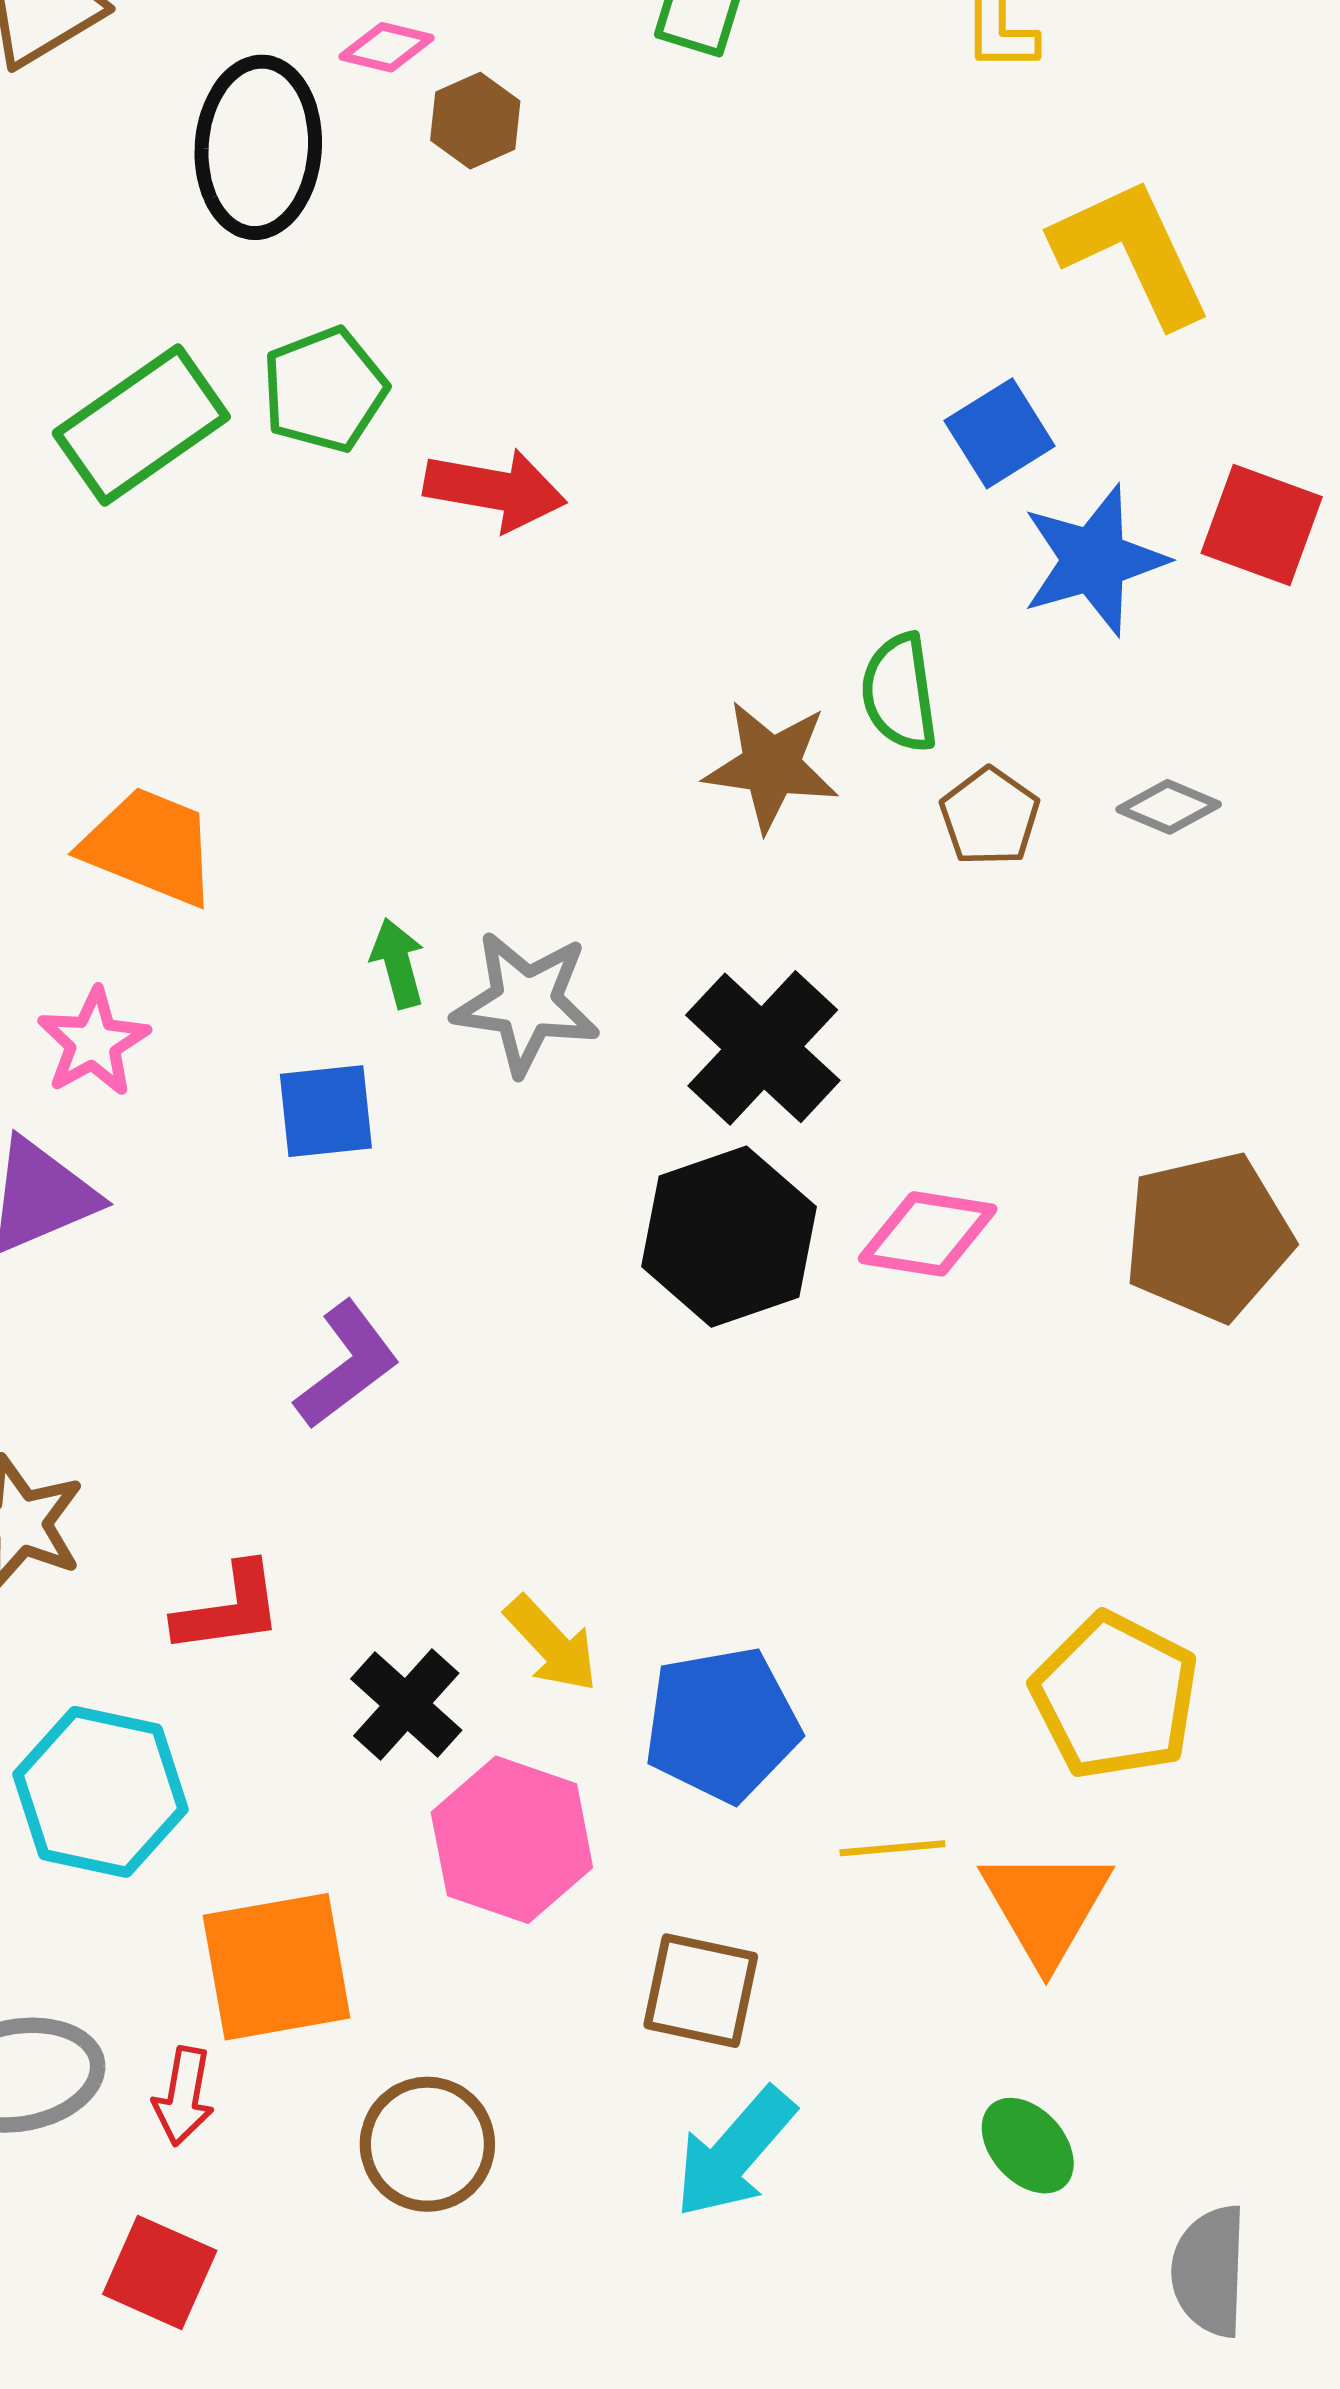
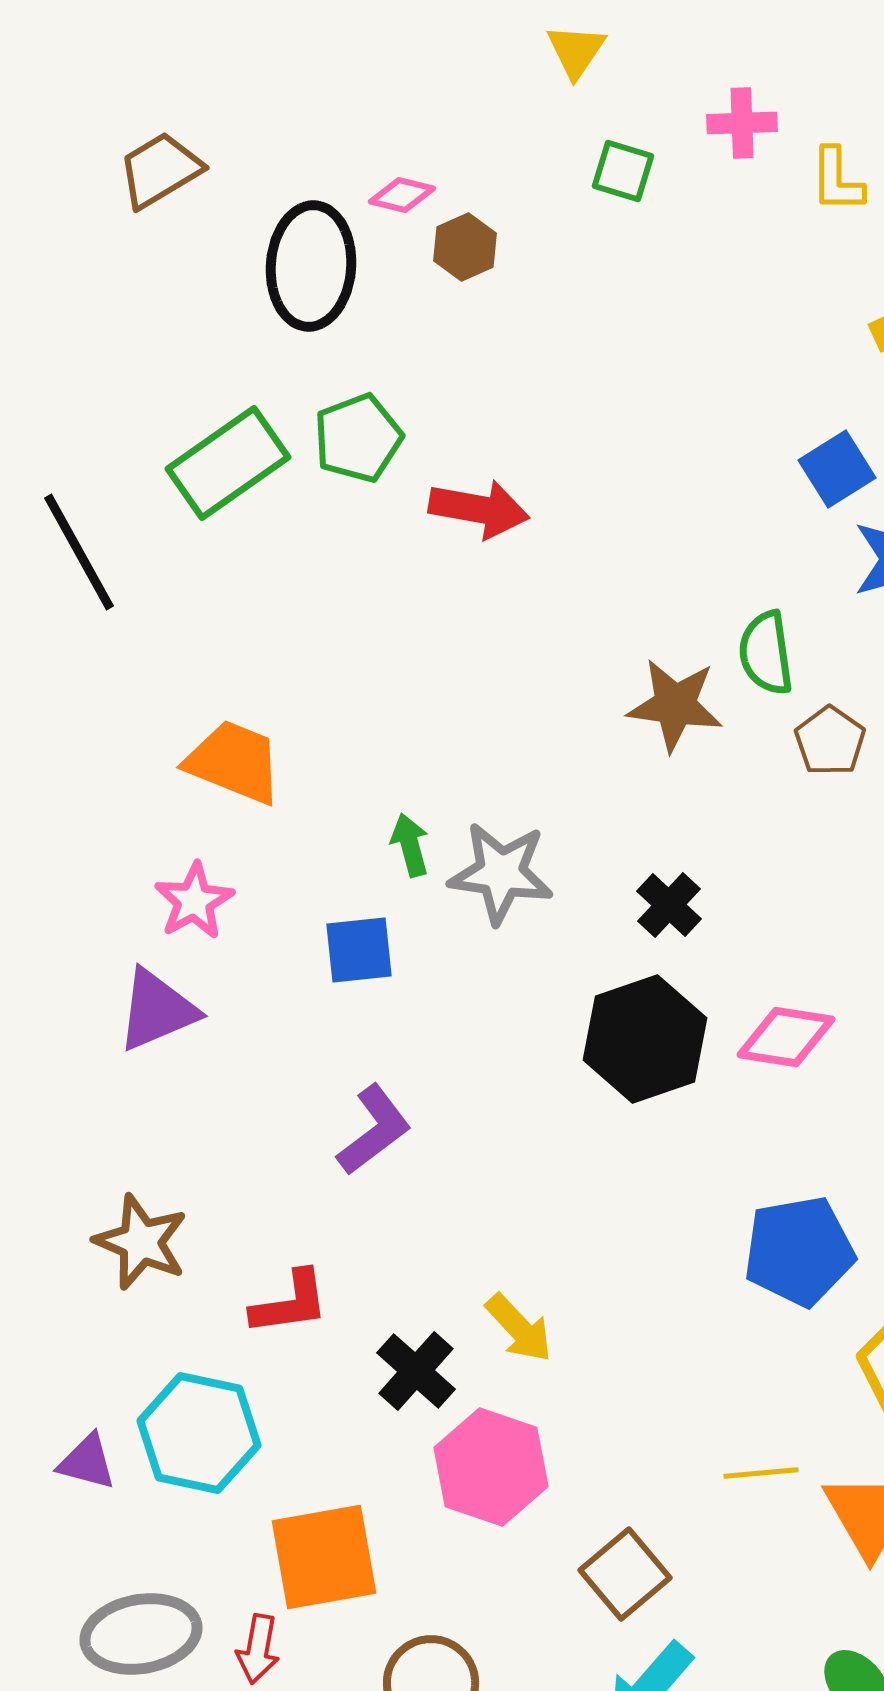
black cross: (763, 1048) -> (669, 905), size x0.6
blue pentagon: (722, 1724) -> (799, 1251), moved
brown square: (701, 1991) -> (625, 1574), turned 38

